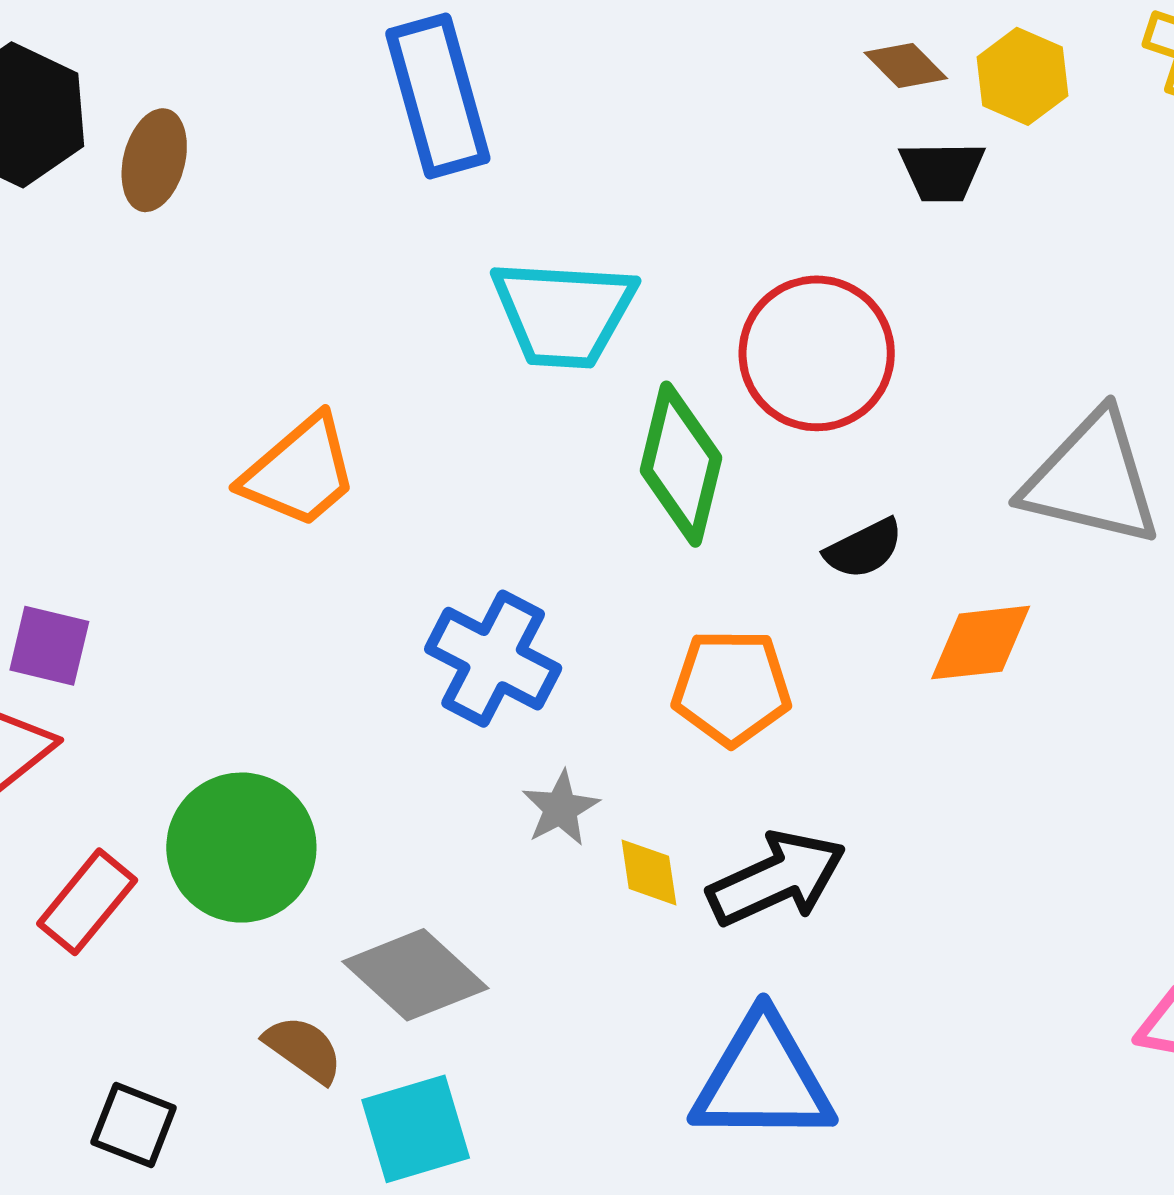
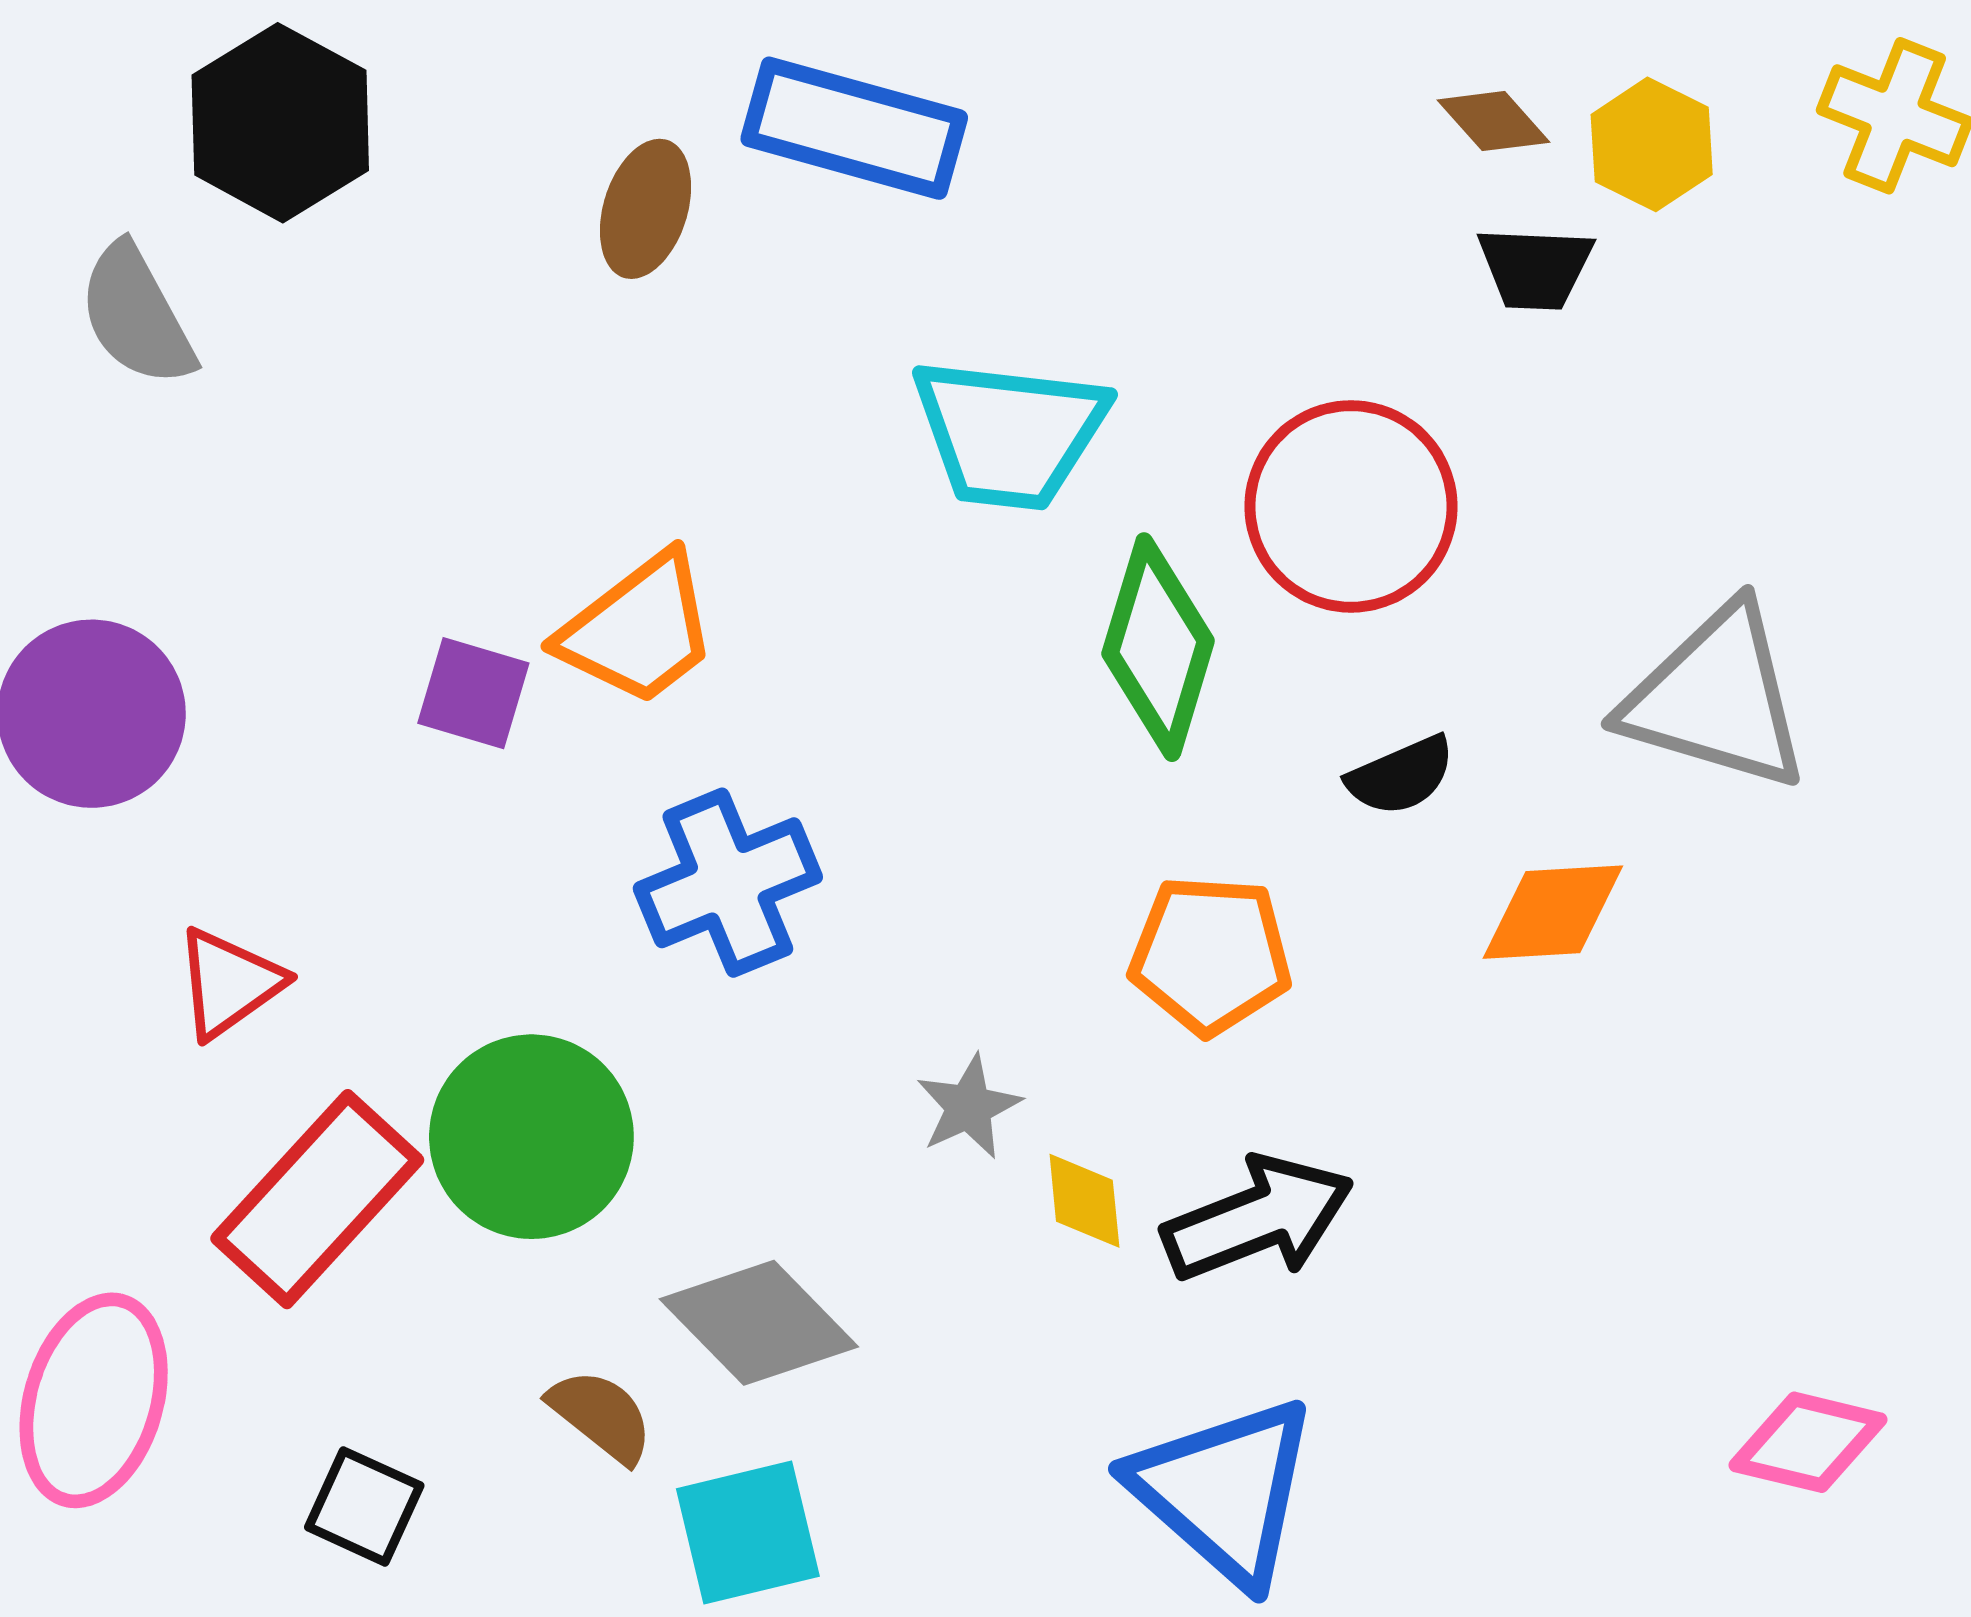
blue rectangle: (438, 96) -> (854, 128), turned -62
brown ellipse: (154, 160) -> (645, 209), moved
purple square: (49, 646) -> (473, 693), moved
blue cross: (493, 659) -> (728, 883), moved, turned 37
red rectangle: (87, 902) -> (317, 1199), size x1.5
blue triangle: (763, 1079) -> (1224, 1491), turned 38

